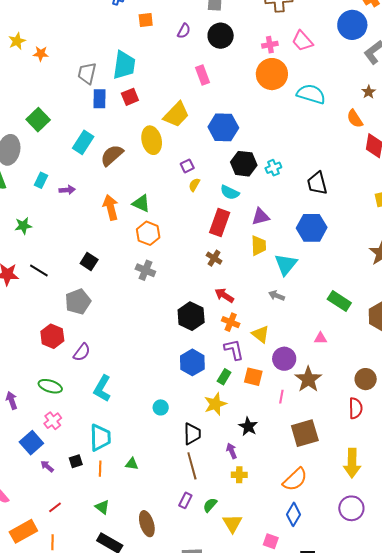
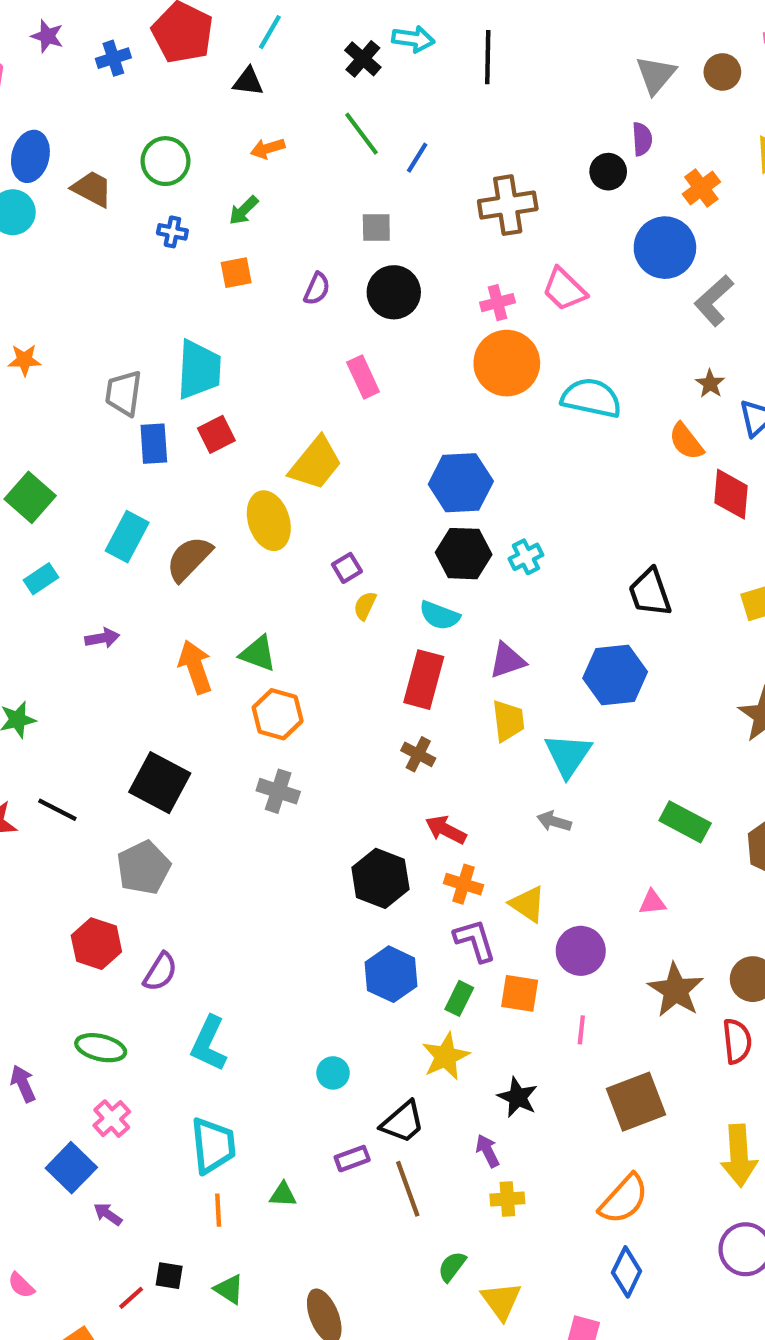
blue hexagon: (223, 127) -> (461, 483), moved
cyan rectangle: (41, 180) -> (41, 579), moved, turned 35
black trapezoid: (317, 183) -> (650, 592), moved
black square: (89, 262) -> (160, 783), size x1.6
brown star: (308, 379) -> (676, 990), moved
black trapezoid: (192, 434) -> (403, 1122), turned 55
black square: (76, 461) -> (169, 1276), moved, turned 32
purple rectangle: (185, 500) -> (352, 1159), moved, turned 49

